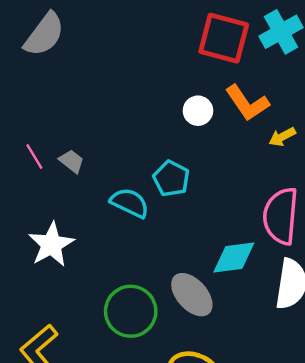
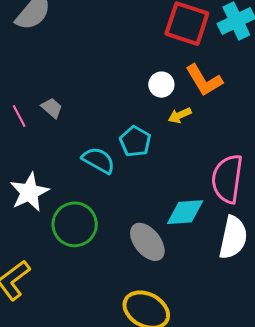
yellow arrow: (282, 137) -> (180, 115), moved
gray trapezoid: (72, 161) -> (52, 108), moved
green circle: (131, 311) -> (75, 224), moved

